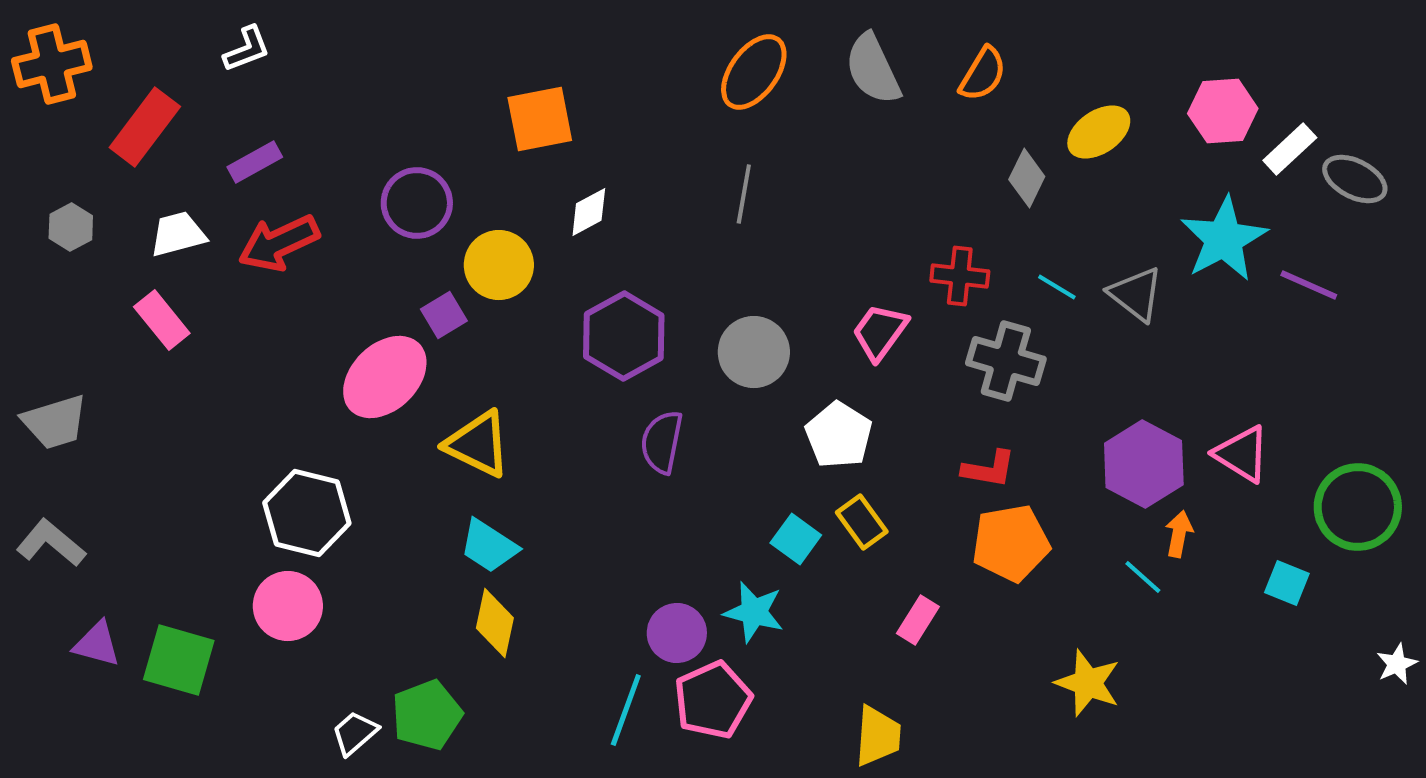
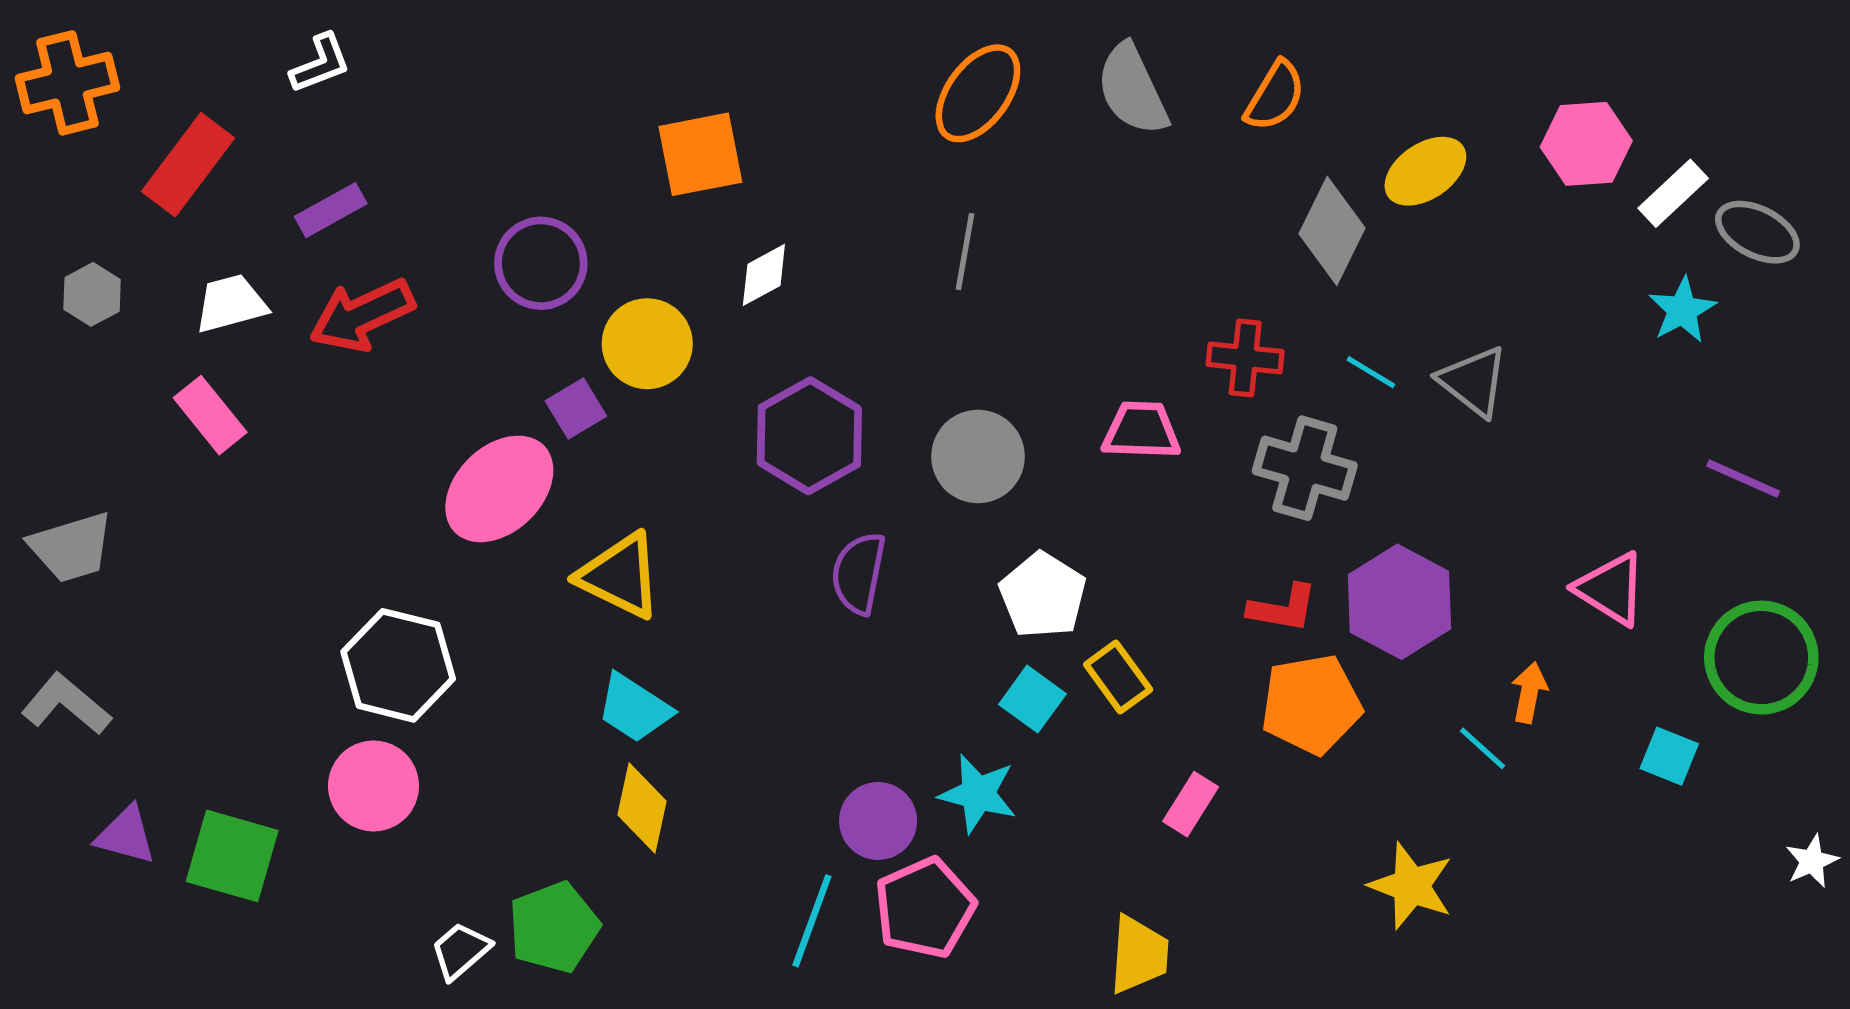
gray diamond: (1027, 178) -> (1332, 231), size x1.4
cyan star: (1224, 239) -> (1682, 310), moved, size x0.6
purple line: (1309, 285) -> (1743, 479), moved
pink trapezoid: (880, 332) -> (1141, 431), turned 56
white pentagon: (839, 435) -> (1043, 595), moved
purple hexagon: (1144, 464) -> (1399, 602), moved

